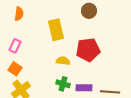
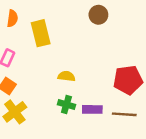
yellow rectangle: (56, 30) -> (41, 33), moved
red pentagon: (88, 50) -> (128, 80), moved

